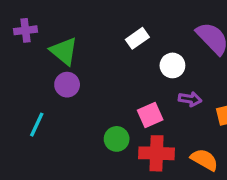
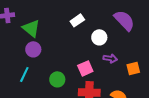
cyan line: (37, 125) -> (24, 74), moved
green circle: (117, 139) -> (57, 79), moved

